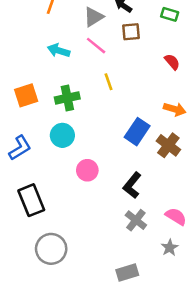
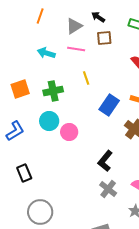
pink line: (96, 46) -> (76, 49), turned -30
blue rectangle: (137, 132) -> (109, 105), moved
pink circle: (87, 170) -> (69, 132), moved
black rectangle: (31, 200) -> (24, 173), size x0.7

